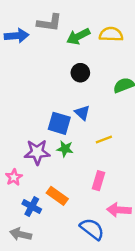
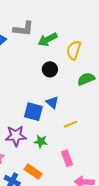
yellow semicircle: (111, 34) -> (74, 50), moved, turned -72
green star: (65, 149) -> (41, 142), moved
pink rectangle: (99, 181) -> (67, 158), turned -35

